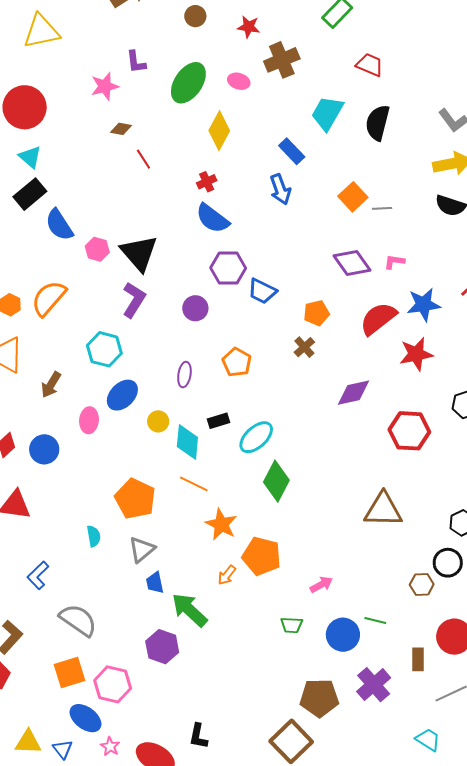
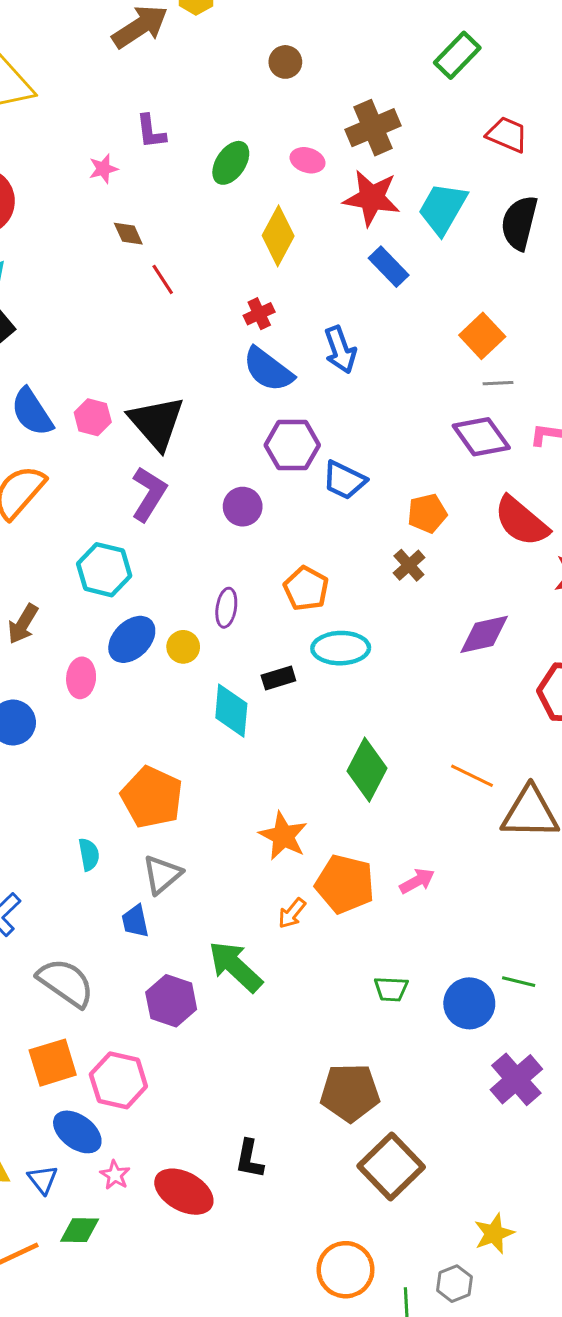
brown circle: (195, 16) -> (285, 62), moved
red star: (249, 27) -> (372, 198), moved, size x1.6
green ellipse: (188, 83) -> (231, 163), size x0.7
pink star: (105, 86) -> (103, 169), size x0.7
brown diamond: (121, 129) -> (128, 234), turned 55
blue arrow: (280, 189) -> (340, 350), moved
gray line: (382, 208) -> (498, 383), moved
blue semicircle: (59, 225) -> (32, 412), moved
red semicircle: (378, 319) -> (521, 521), turned -102
yellow circle: (158, 421) -> (183, 647), moved
cyan ellipse: (256, 437) -> (341, 648), moved, turned 42
orange line: (194, 484) -> (472, 776), moved
blue trapezoid: (155, 583) -> (135, 921), moved
pink arrow: (321, 585) -> (417, 881), moved
purple hexagon: (162, 647) -> (171, 1001), moved
brown pentagon: (319, 698) -> (350, 1093), moved

